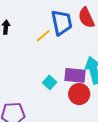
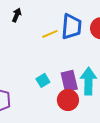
purple rectangle: (75, 75) -> (69, 81), turned 55

